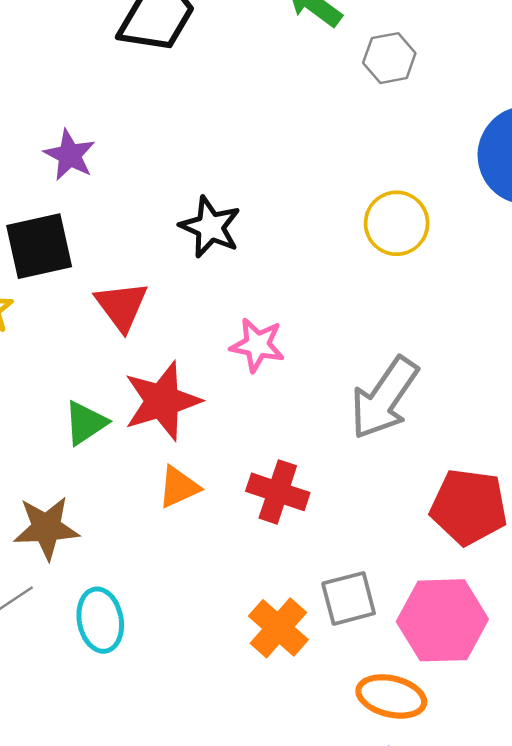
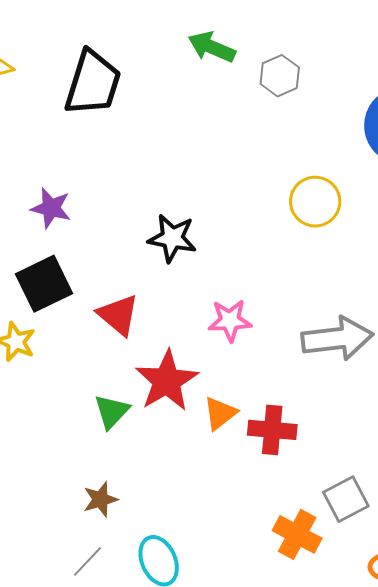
gray arrow: (384, 398) -> (337, 338), turned -118
orange triangle: (179, 487) -> (220, 413), moved
brown star: (46, 528) -> (100, 499), size x0.7

